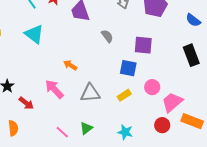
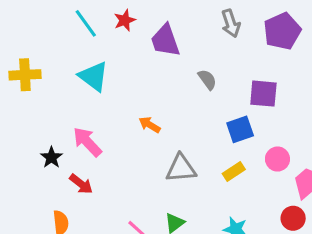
blue square: (128, 68) -> (240, 129), turned -30
pink arrow: (54, 89) -> (87, 142), moved

